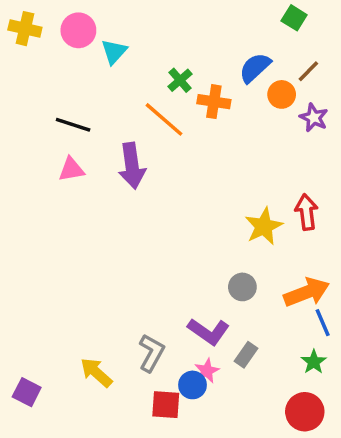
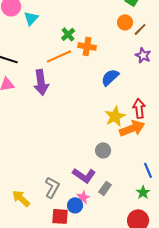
blue semicircle: (255, 68) -> (110, 77), moved
orange circle: (282, 94) -> (125, 22), moved
orange line: (164, 119) -> (59, 56), turned -65
orange arrow: (307, 292) -> (132, 128), moved

